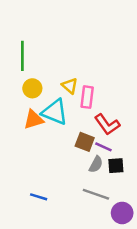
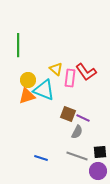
yellow circle: (32, 88) -> (28, 80), moved
red L-shape: (107, 124) -> (86, 72), moved
black square: (116, 166) -> (100, 152), moved
blue line: (39, 197) -> (41, 158), moved

